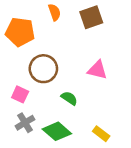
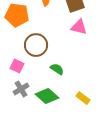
pink triangle: (97, 70) -> (79, 27), moved

